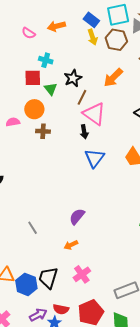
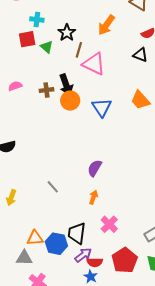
orange circle: (34, 109) -> (70, 101), moved
black arrow: (84, 132) -> (66, 85), moved, size x1.5
orange arrow: (71, 245) -> (93, 197), turned 144
purple arrow: (38, 315) -> (83, 255), moved

